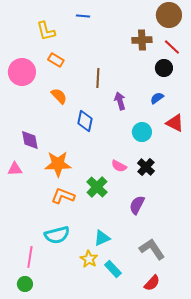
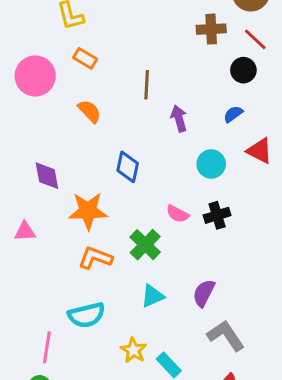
blue diamond: (85, 121) -> (128, 167), moved
black cross: (146, 167) -> (217, 215), turned 30
pink triangle: (15, 169) -> (25, 231), moved
purple semicircle: (137, 205) -> (204, 293), moved
cyan triangle: (102, 238) -> (153, 296), moved

